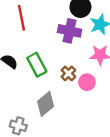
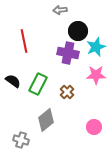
green rectangle: (37, 65) -> (38, 84), turned 55
pink circle: (87, 82) -> (94, 127), moved

